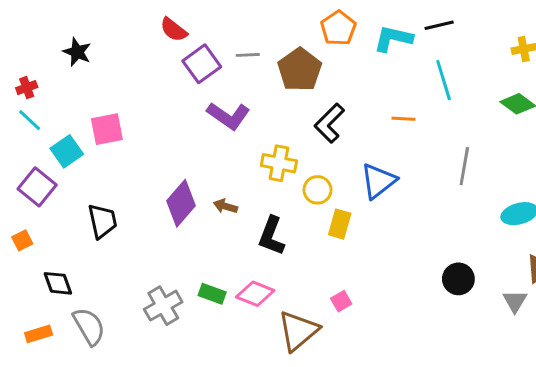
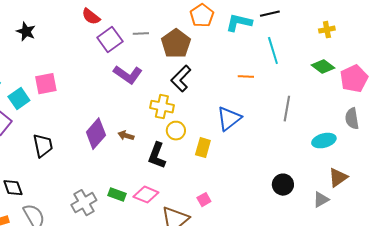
black L-shape: (329, 123) -> (181, 79), moved
yellow circle: (317, 190) -> (176, 131), moved
gray triangle: (515, 301) -> (321, 200), turned 30

